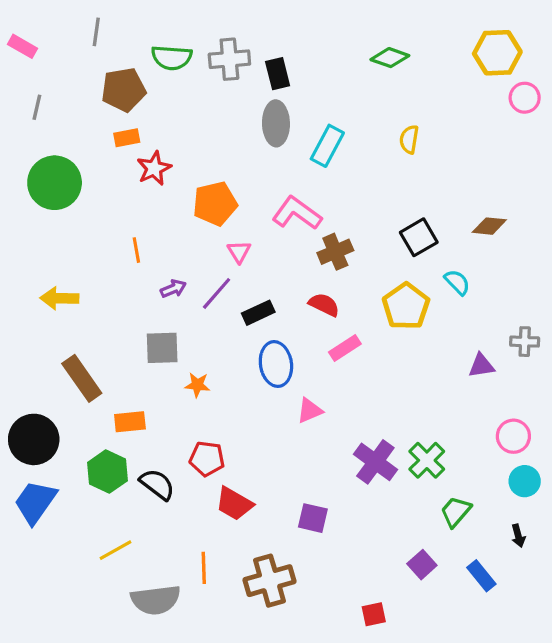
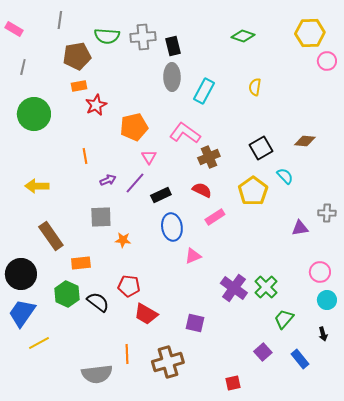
yellow line: (116, 550) -> (39, 343), moved

